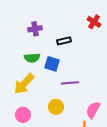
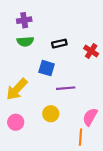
red cross: (94, 22) -> (91, 51), moved
purple cross: (35, 29) -> (24, 20), moved
green semicircle: (32, 58) -> (25, 41), moved

